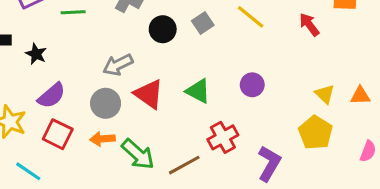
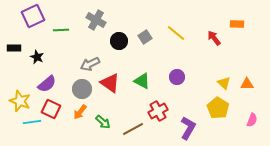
orange arrow: (102, 139) -> (80, 112), turned -49
green arrow: (138, 154) -> (103, 122), size x0.7
cyan line: (28, 171) -> (32, 122), moved, turned -42

